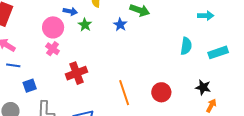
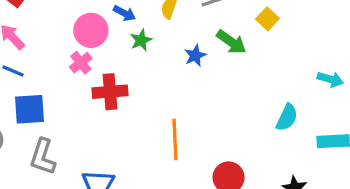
red cross: (77, 73) -> (110, 92), moved
blue square: (30, 86) -> (29, 109), size x1.5
orange line: (124, 93) -> (175, 140), moved

